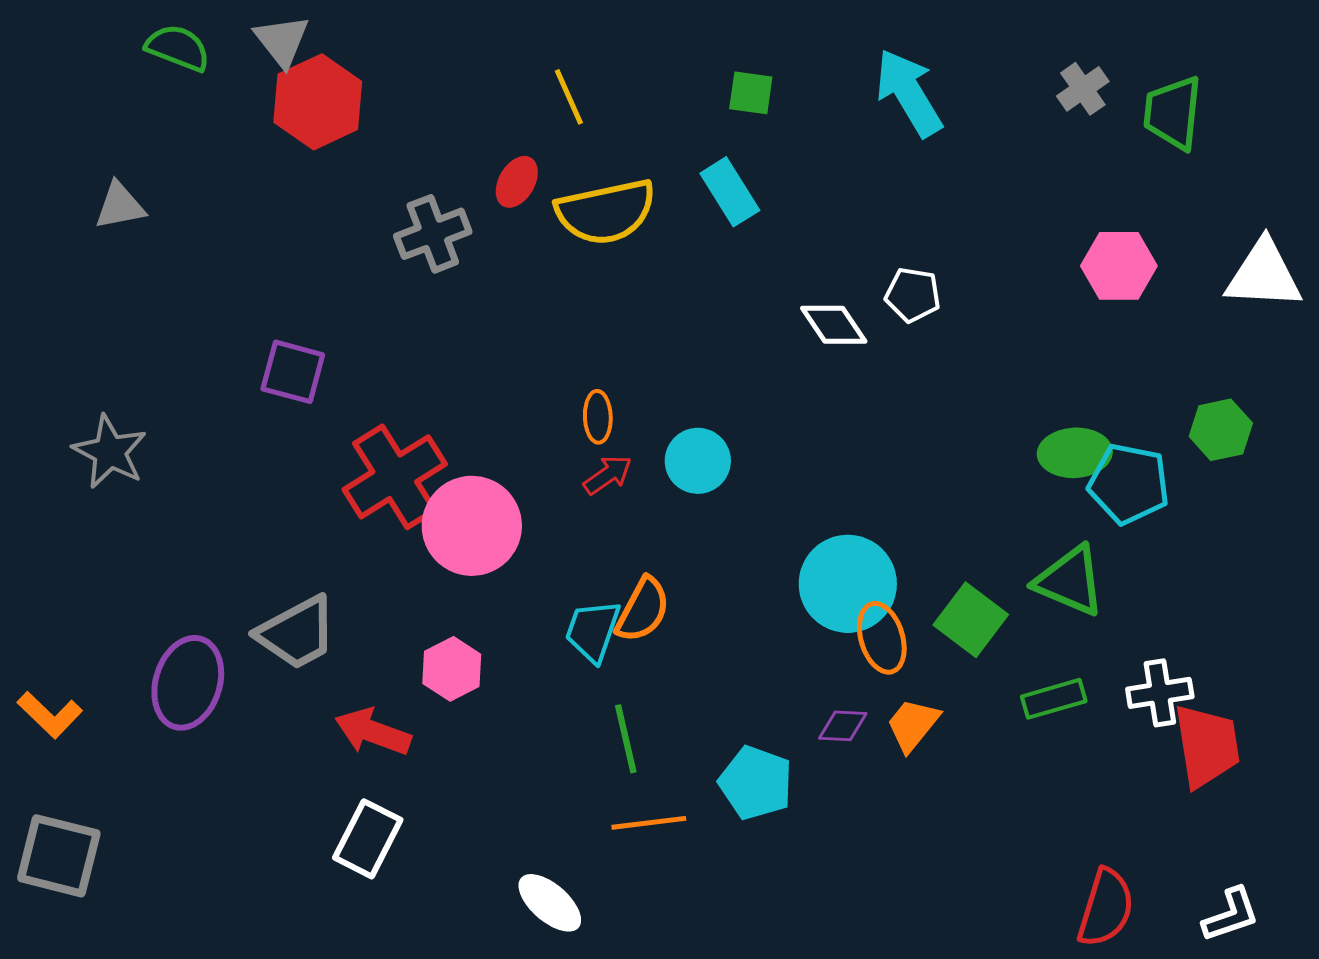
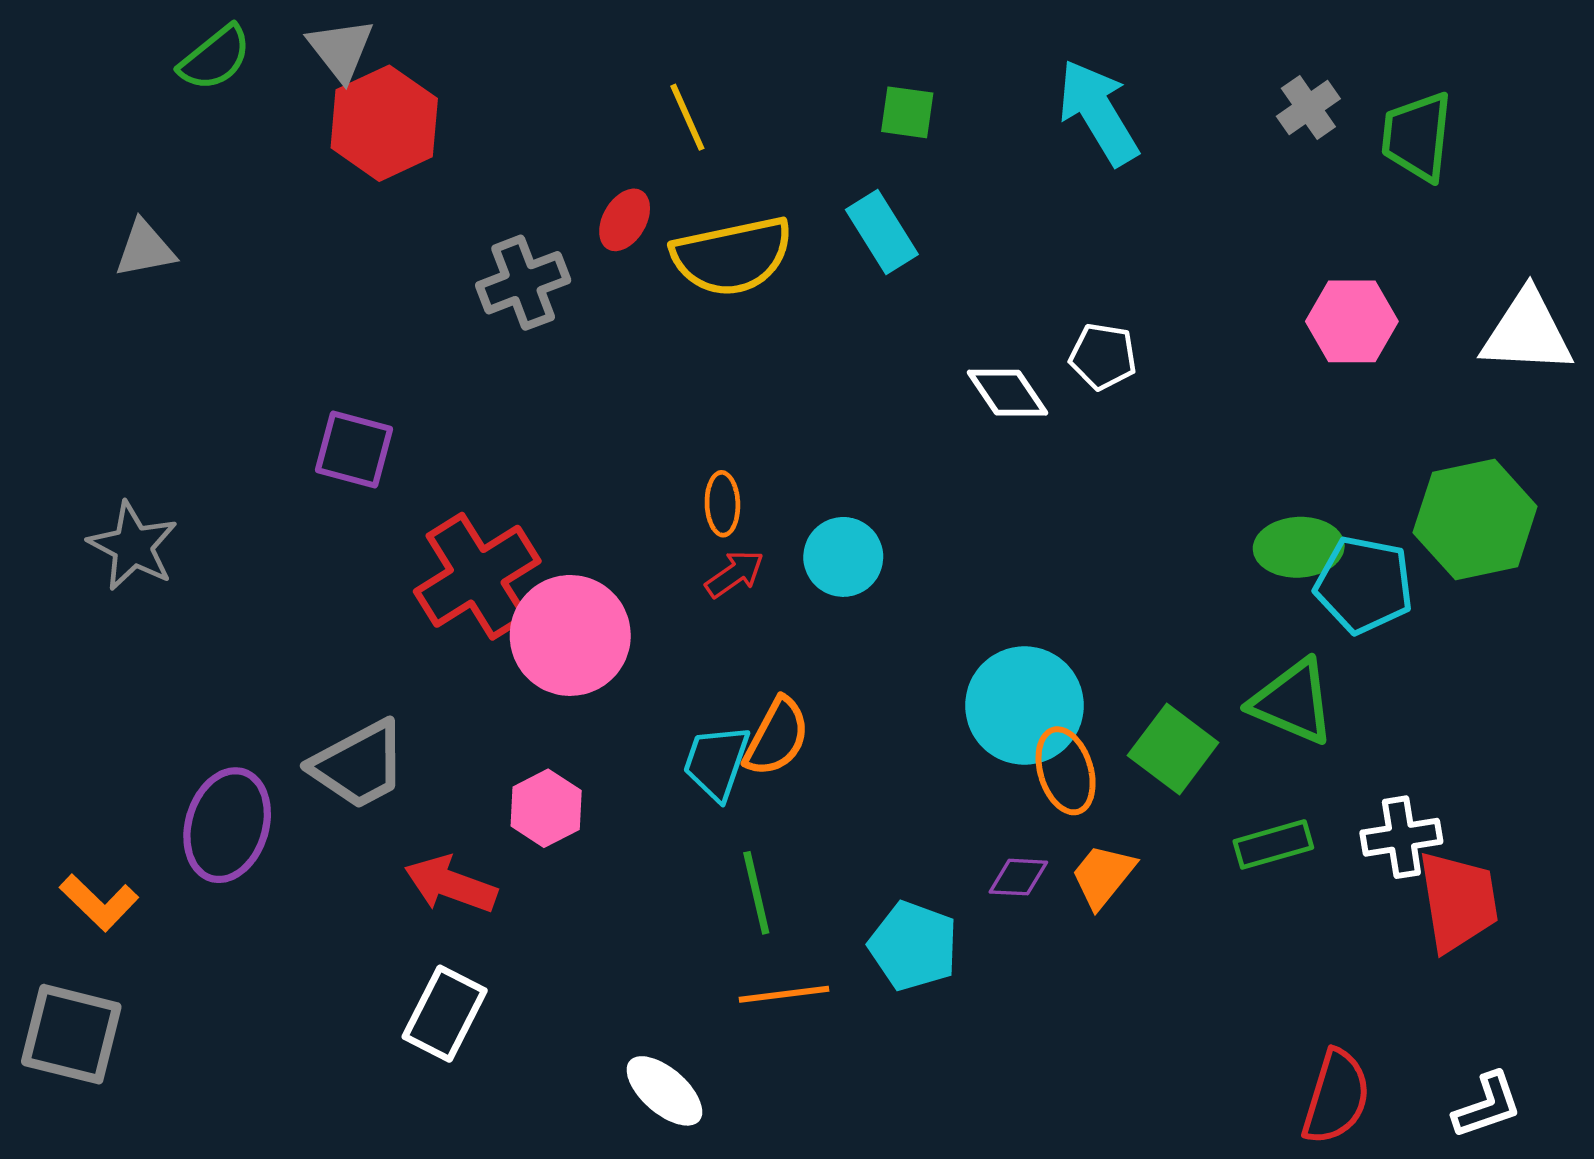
green semicircle: (178, 48) -> (215, 58), turned 120
green hexagon: (1221, 430) -> (1475, 519), size x1.6
orange L-shape: (50, 715) -> (99, 902), moved

